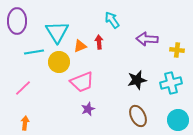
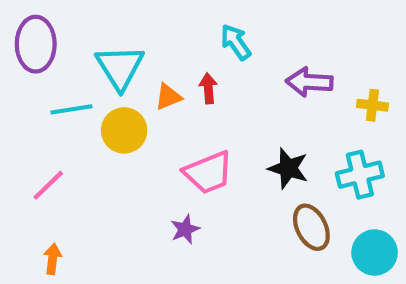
black star: (137, 80) -> (288, 168), turned 30
pink trapezoid: (82, 82) -> (208, 173), moved
brown ellipse: (138, 116) -> (311, 227), moved

